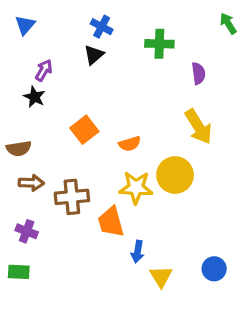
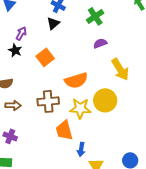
green cross: (159, 44) -> (95, 16), turned -36
purple semicircle: (198, 73) -> (100, 43), moved, turned -104
orange square: (84, 130) -> (45, 57), moved
orange semicircle: (130, 144) -> (76, 80), size x1.6
brown cross: (72, 197) -> (48, 101), moved

